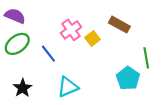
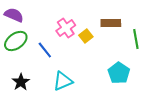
brown rectangle: (119, 25) -> (111, 23), turned -30
green line: (146, 58) -> (136, 39), moved

